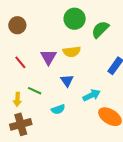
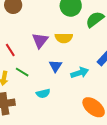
red line: (20, 62) -> (10, 50), moved
cyan arrow: (92, 95) -> (80, 73), moved

